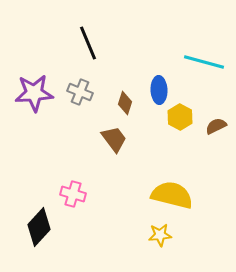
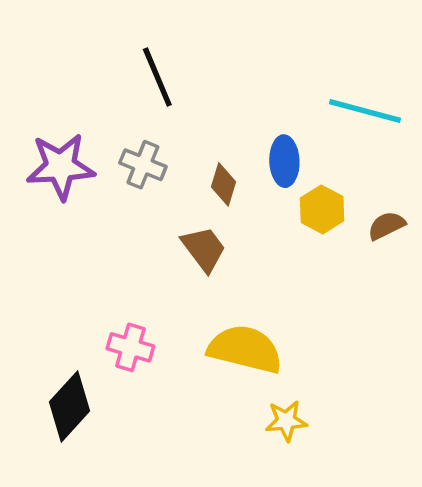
yellow semicircle: (172, 195) -> (245, 349), moved

